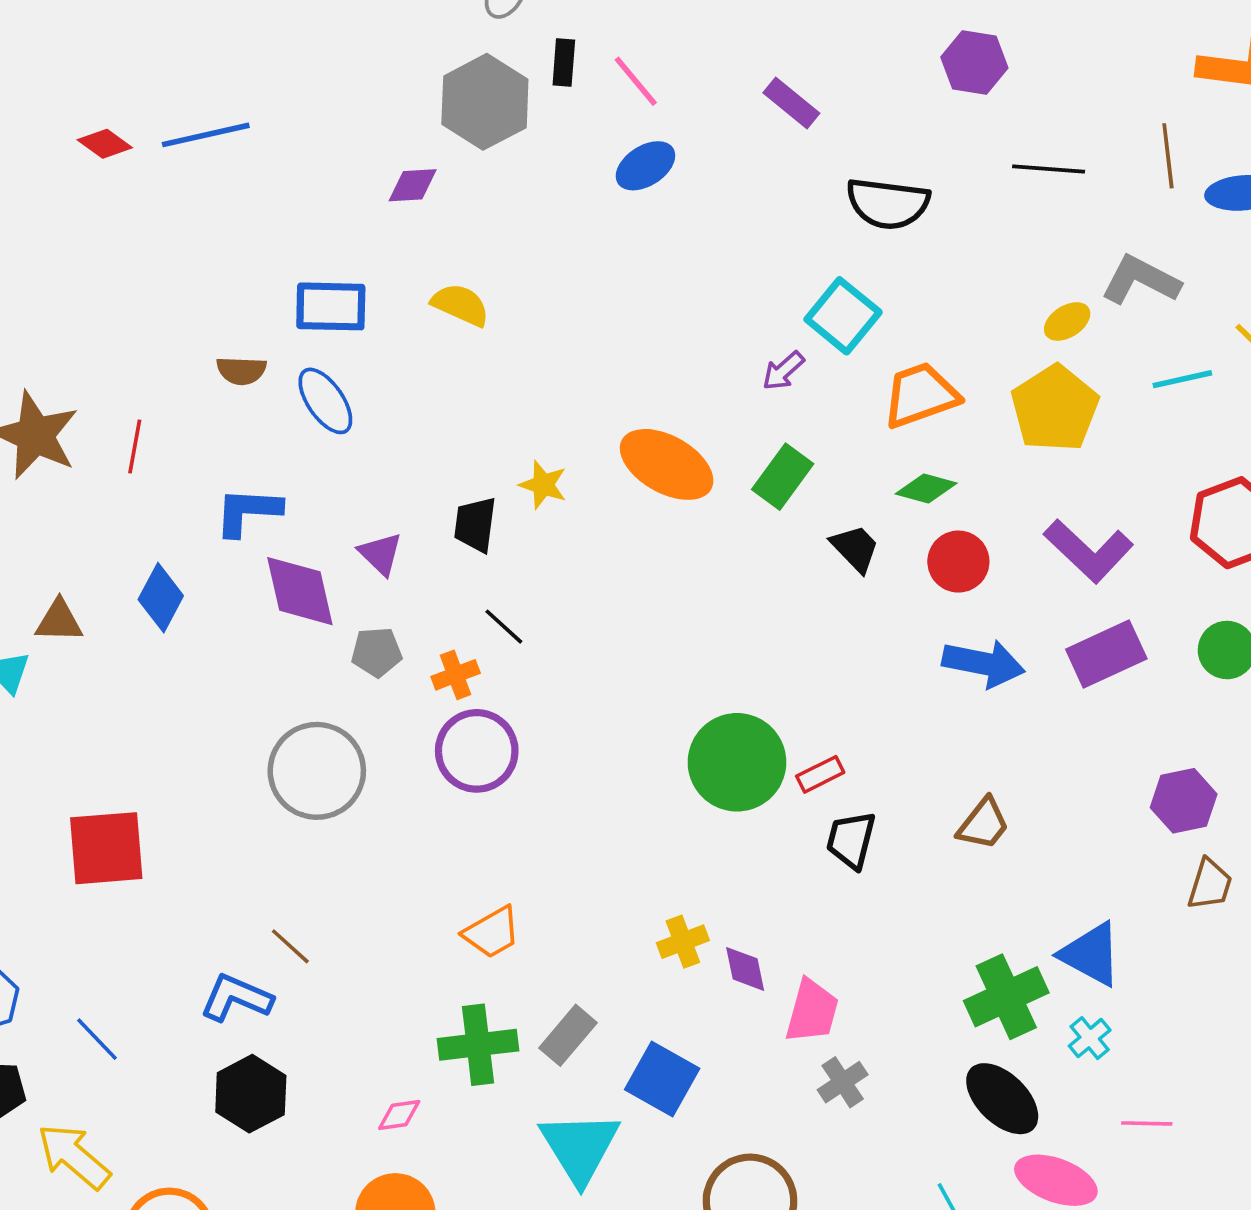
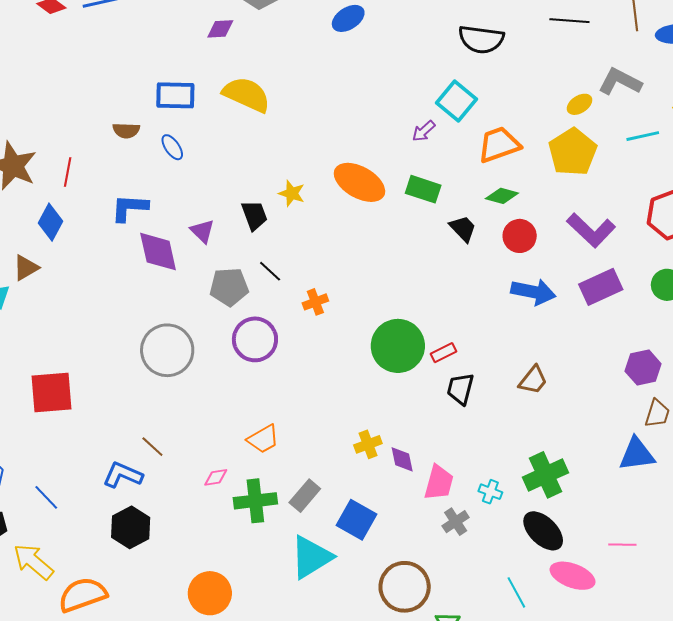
yellow semicircle: (460, 305) -> (247, 95), size x1.5
blue ellipse: (325, 401) -> (172, 147), size x0.7
green rectangle: (783, 477) -> (423, 189), turned 72
black trapezoid: (475, 525) -> (254, 215), turned 152
blue diamond: (161, 598) -> (51, 222), moved
brown triangle: (59, 621) -> (26, 268), turned -32
gray pentagon: (377, 652) -> (229, 287), moved, size x1.4
orange cross: (456, 675) -> (315, 302), moved
blue triangle: (1091, 954) -> (637, 454), moved, turned -36
cyan cross: (1090, 1038) -> (490, 492), moved, turned -30
pink diamond: (399, 1115) -> (216, 477), moved
cyan triangle: (580, 1147) -> (311, 557), turned 30

